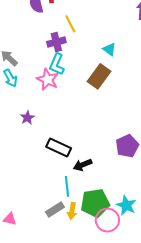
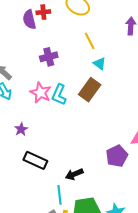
yellow line: (70, 24) -> (90, 41), moved
cyan L-shape: (57, 64) -> (59, 95), moved
black rectangle: (59, 148) -> (35, 160), moved

